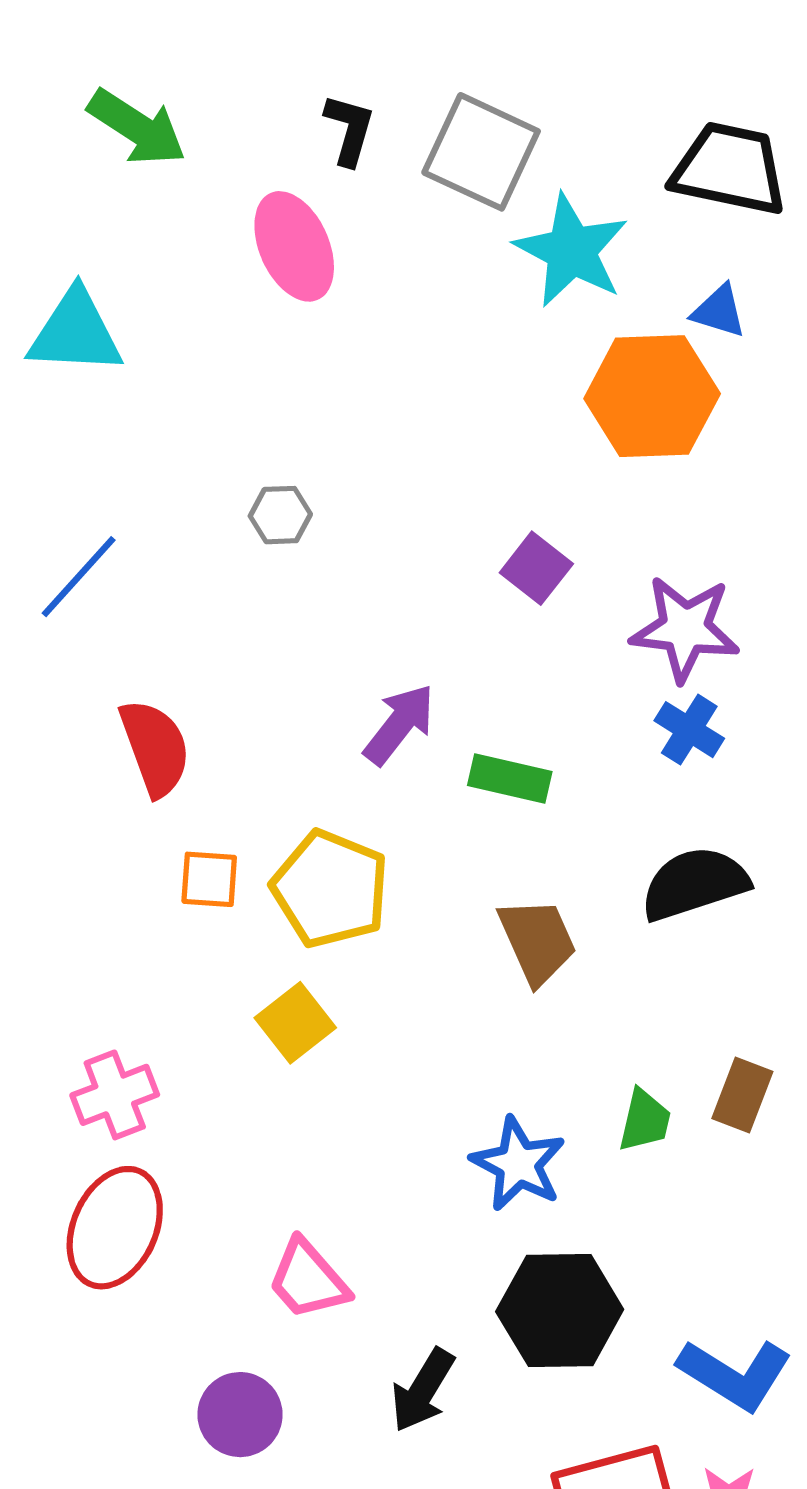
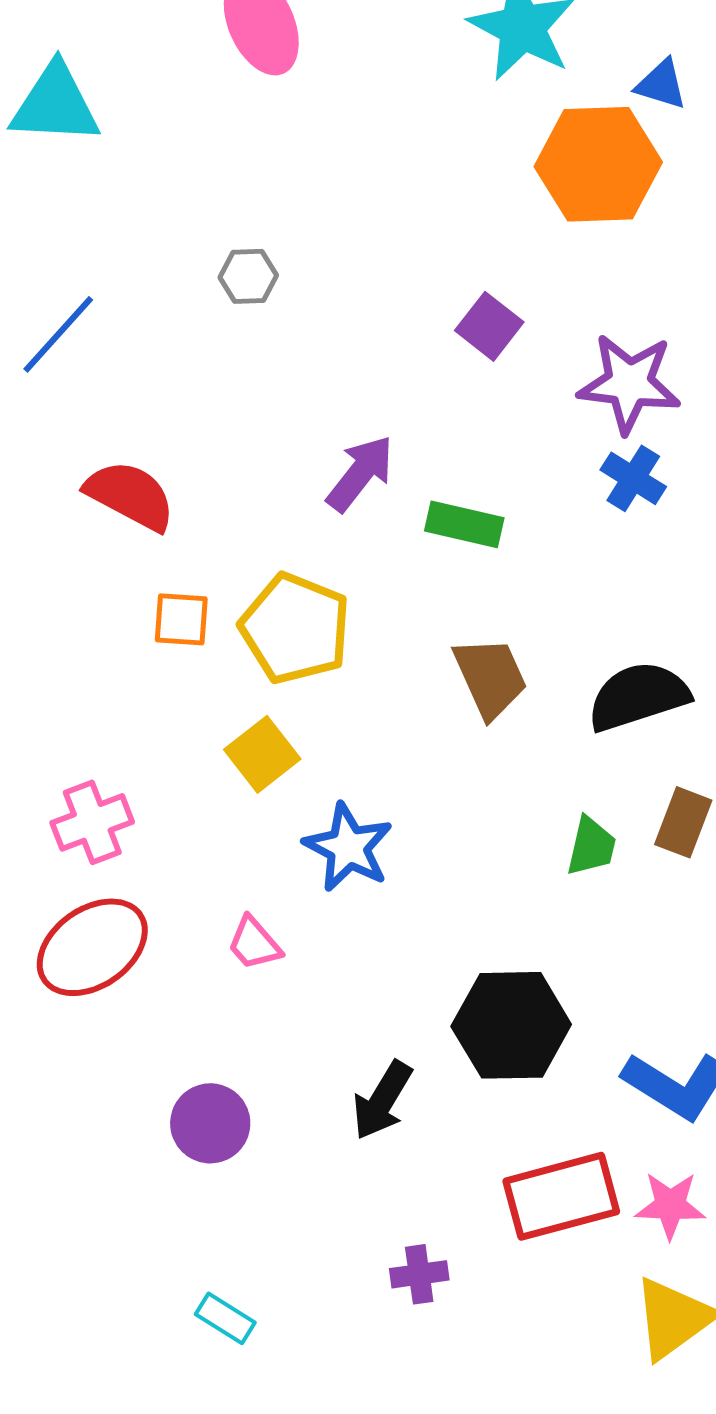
red semicircle: (155, 748) -> (130, 495), turned -42
black semicircle: (695, 884) -> (638, 696), moved
blue star: (518, 1164) -> (348, 847), moved
red ellipse: (115, 1228) -> (92, 947), turned 31
pink trapezoid: (308, 1280) -> (254, 943), moved, size x0.7

